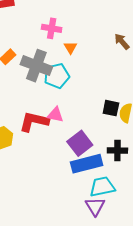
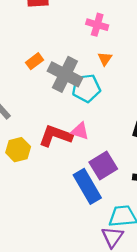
pink cross: (52, 28) -> (97, 25), moved
blue rectangle: (87, 164) -> (87, 186), moved, turned 68

